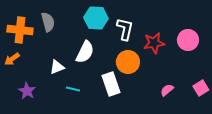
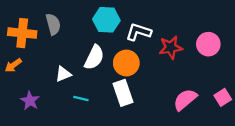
white L-shape: (125, 29) -> (139, 32), turned -85
orange circle: (128, 62) -> (126, 63), moved
pink semicircle: (167, 90) -> (185, 100), size x1.6

